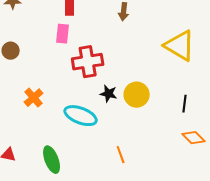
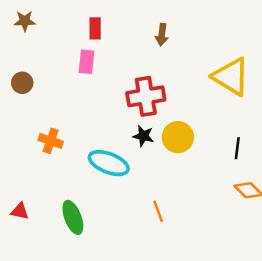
red cross: (88, 62) -> (146, 96), moved
orange cross: (34, 98) -> (51, 141), turned -30

